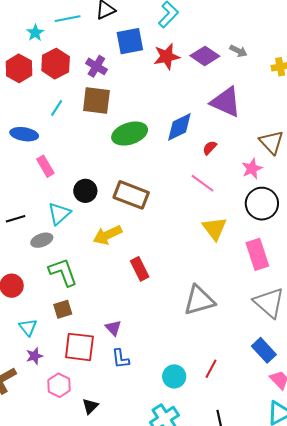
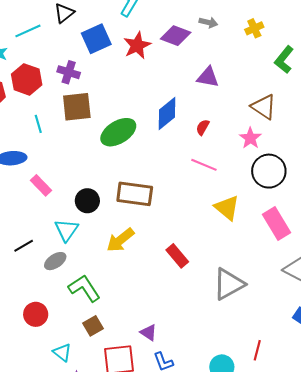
purple triangle: (226, 102) -> (208, 77), size x0.7
cyan line: (57, 108) -> (38, 124), turned -36
red rectangle: (140, 269) -> (177, 256), moved

